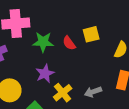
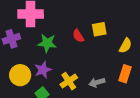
green star: (43, 42) -> (47, 43), moved
purple star: (45, 73) -> (43, 70), moved

